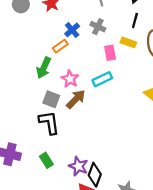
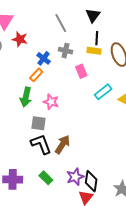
yellow rectangle: (128, 42) -> (94, 51), moved
cyan rectangle: (102, 79) -> (103, 92), moved
brown arrow: (76, 99) -> (62, 144), moved
purple star: (78, 166) -> (75, 177), turned -30

